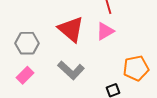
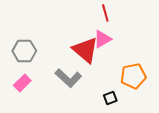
red triangle: (71, 29) -> (85, 50), moved

